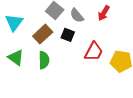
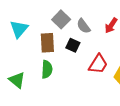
brown rectangle: (43, 34) -> (47, 43), turned -54
green triangle: (16, 57) -> (17, 80), moved

